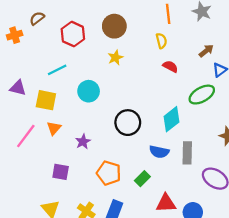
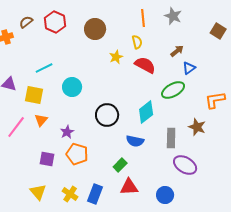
red hexagon: (73, 34) -> (55, 22), moved
yellow star: (115, 58) -> (116, 57), moved
red semicircle: (170, 67) -> (145, 65), size x1.5
gray rectangle: (187, 153) -> (171, 138), moved
orange pentagon: (109, 173) -> (77, 154), moved
red triangle: (166, 203) -> (129, 187), moved

